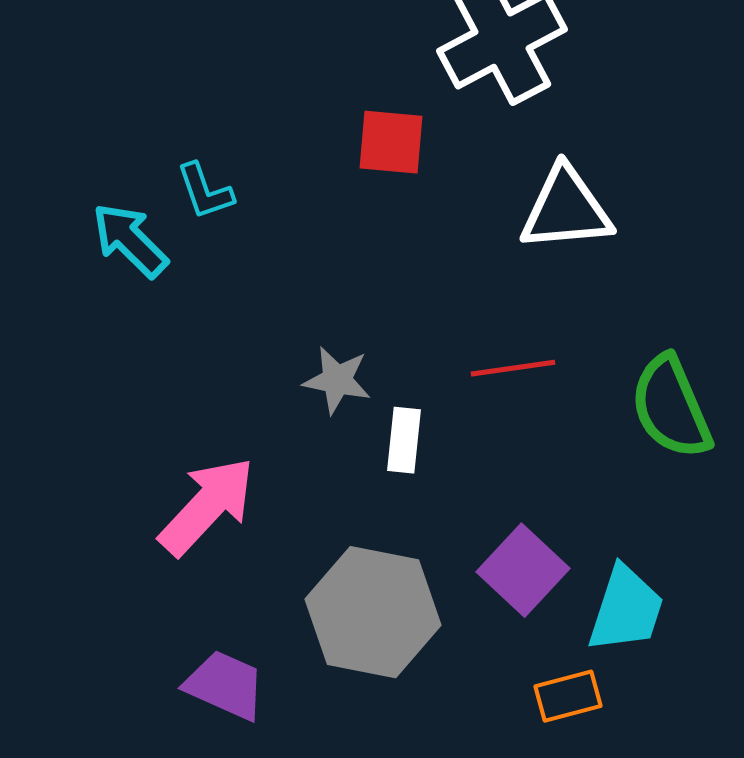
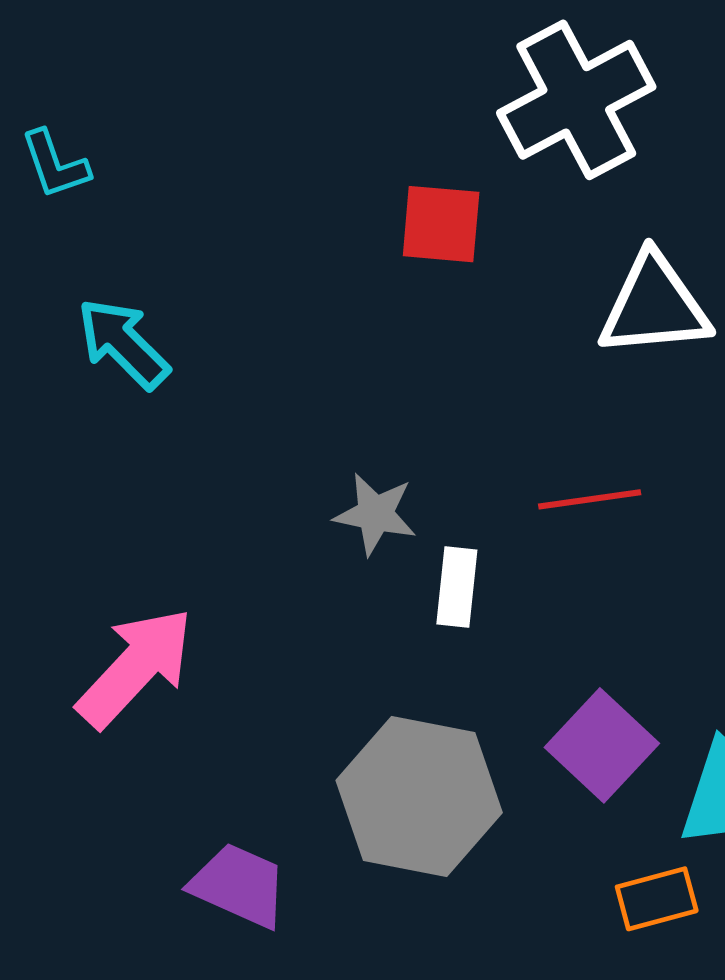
cyan L-shape: (205, 191) -> (55, 164), moved
pink arrow: (207, 506) -> (135, 667), moved

